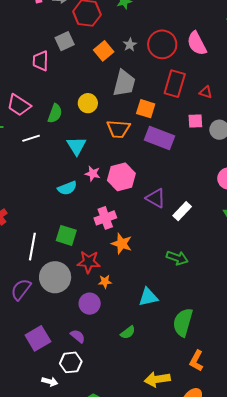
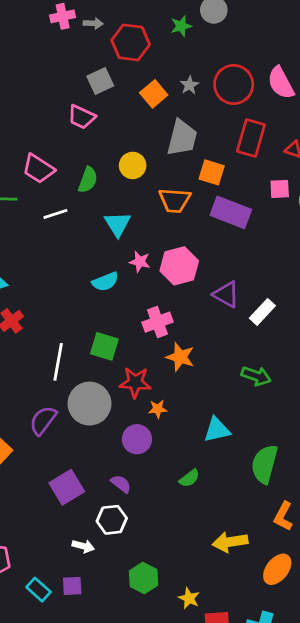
pink trapezoid: (41, 61) -> (82, 117), moved, turned -65

